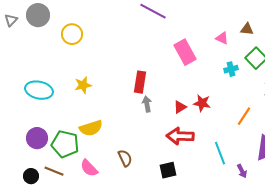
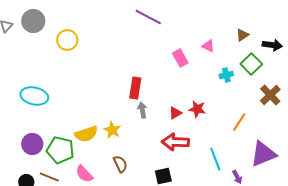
brown triangle: (247, 29) -> (242, 35), turned -40
pink triangle: (222, 38) -> (208, 46), moved
pink rectangle: (185, 52) -> (180, 58), size x0.7
yellow star: (83, 85) -> (112, 130), moved, turned -30

